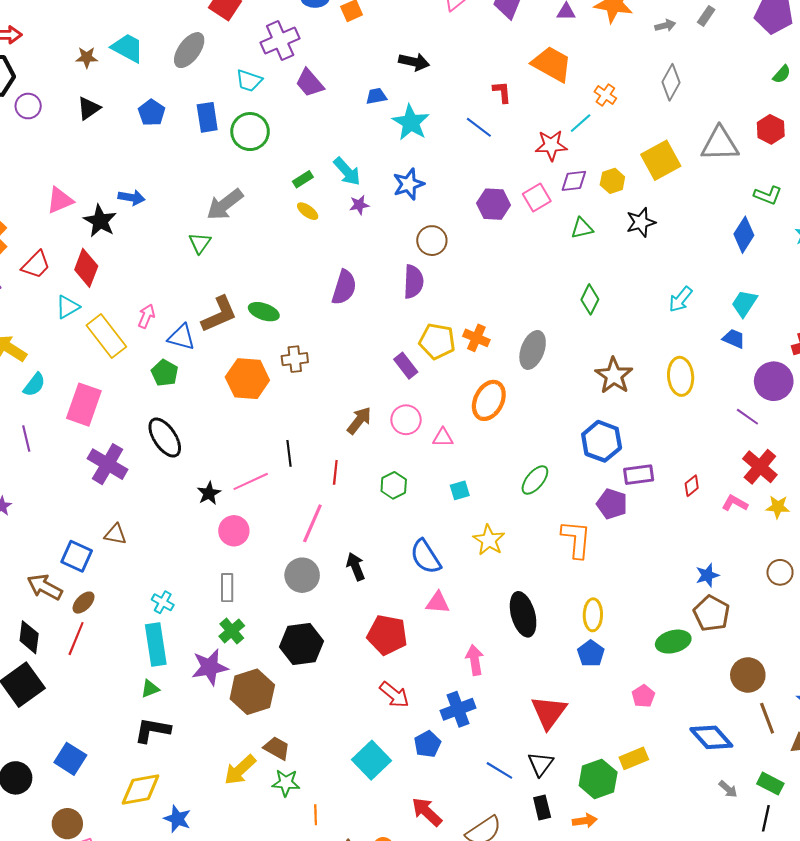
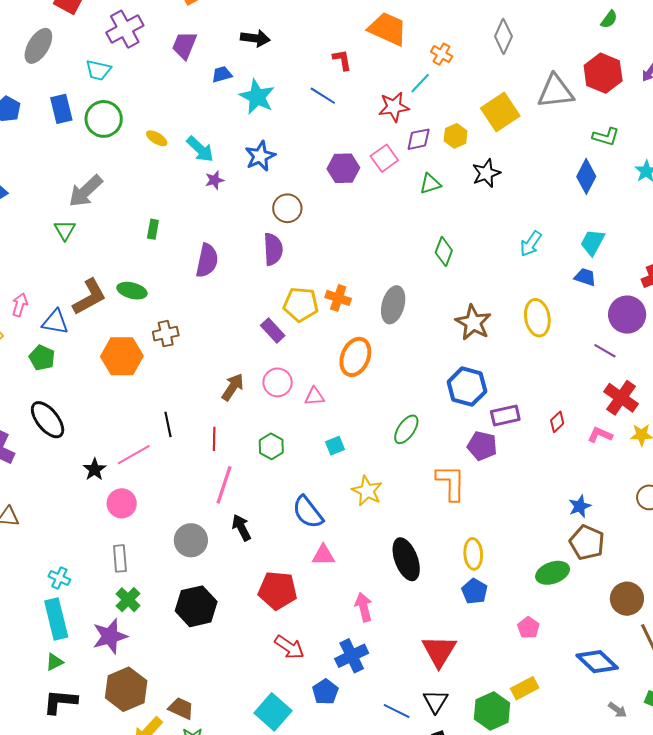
purple trapezoid: (310, 83) -> (184, 45), moved, turned 68
red hexagon: (771, 129) -> (603, 73), size x1.4
green rectangle: (303, 179) -> (153, 229), moved, turned -42
yellow ellipse: (308, 211) -> (157, 138), moved
pink line: (312, 523) -> (224, 485), moved
brown hexagon: (252, 692) -> (126, 689), moved

